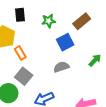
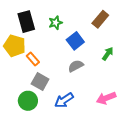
black rectangle: (20, 15) -> (26, 22), size x1.5
brown rectangle: (82, 21) -> (100, 19), moved

